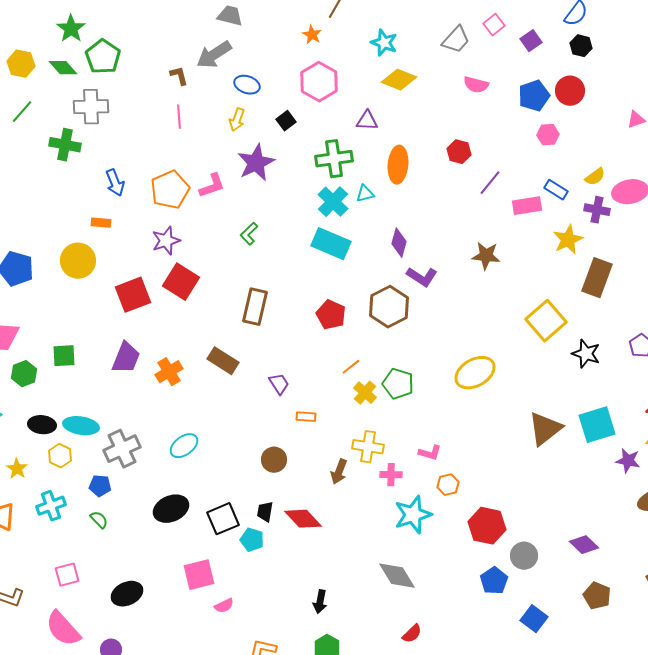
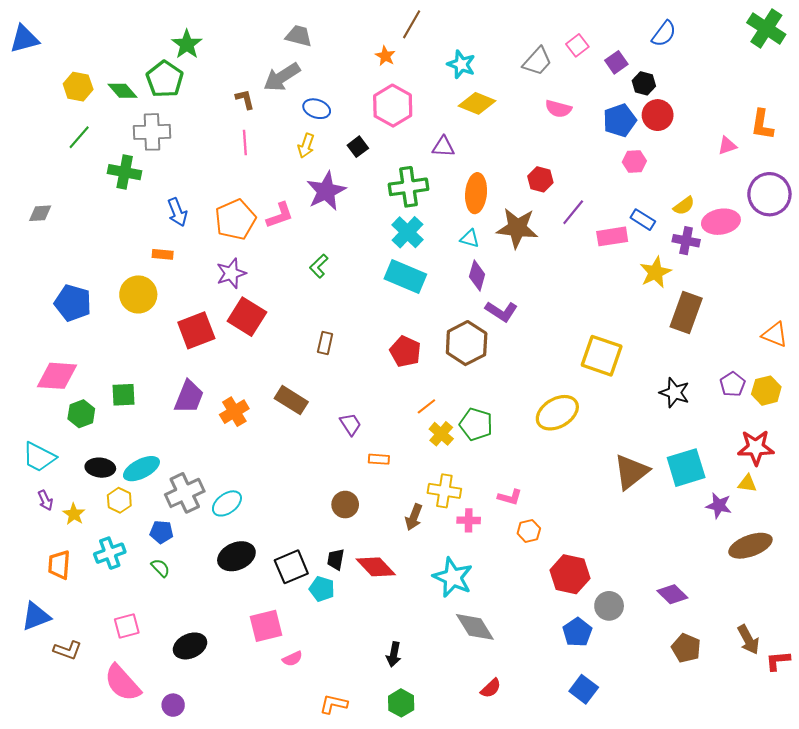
green star: (71, 29) -> (187, 44), moved
black hexagon: (581, 46) -> (644, 83), moved
cyan triangle: (365, 194) -> (470, 239), moved, turned 30
brown star: (486, 256) -> (517, 228), moved, size x1.4
brown rectangle: (255, 307) -> (325, 343), size x0.6
yellow square: (546, 321) -> (602, 356), moved, turned -30
cyan ellipse: (81, 426) -> (141, 469), turned -36
cyan ellipse: (184, 446) -> (227, 503), moved
cyan star: (413, 515) -> (453, 577), moved, turned -30
blue square: (534, 619) -> (584, 689), moved

